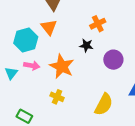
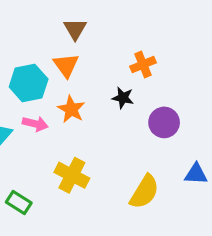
orange star: (62, 66) -> (71, 109), moved, size x0.7
yellow cross: (57, 97) -> (72, 175), size x1.5

